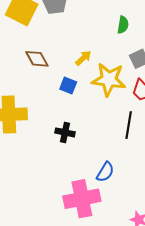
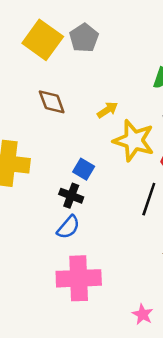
blue square: (68, 85) -> (84, 169), moved
blue semicircle: (105, 172) -> (68, 227), moved

